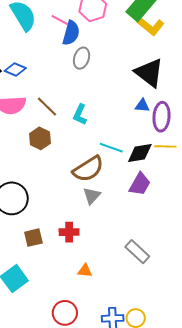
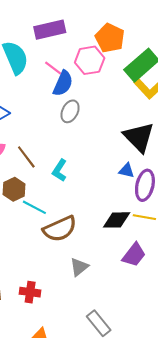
cyan line: (111, 148) -> (34, 207), moved
purple trapezoid: (140, 184) -> (134, 255), moved
gray triangle: (92, 196) -> (79, 267), moved

